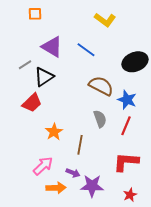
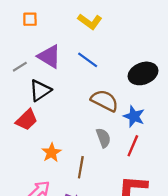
yellow L-shape: (105, 20) -> (90, 21), moved
gray line: (25, 65) -> (20, 67), moved

